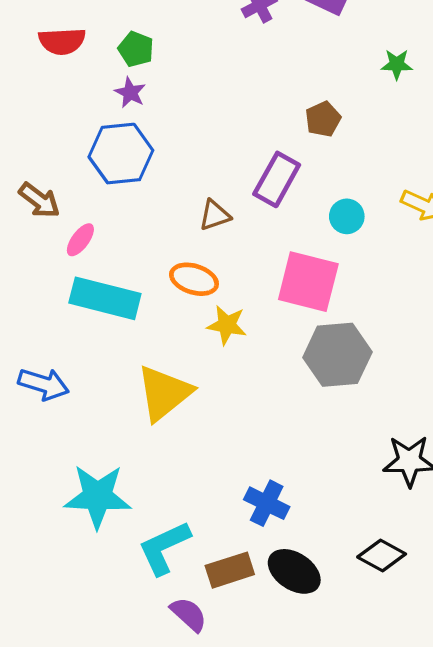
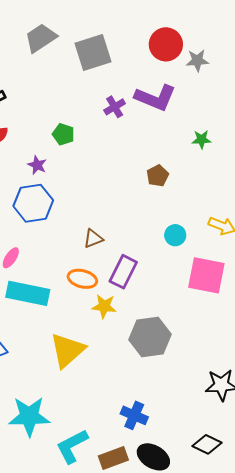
green pentagon: (136, 49) -> (63, 134), moved
purple rectangle: (277, 179) -> (123, 272), moved
pink square: (308, 282) -> (206, 275), moved
gray hexagon: (337, 355) -> (150, 337), moved

